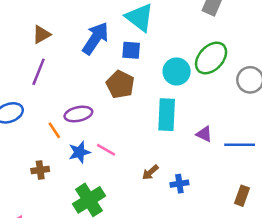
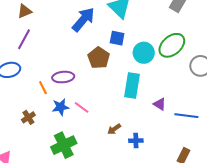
brown triangle: (41, 34) -> (25, 11), moved
blue square: (131, 50) -> (117, 38), moved
purple line: (39, 72) -> (24, 39), moved
brown cross: (40, 170) -> (28, 117), turned -32

